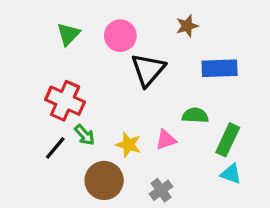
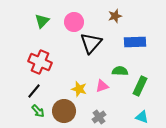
green arrow: (85, 135) -> (38, 111), moved
cyan triangle: (231, 174) -> (142, 117), moved

